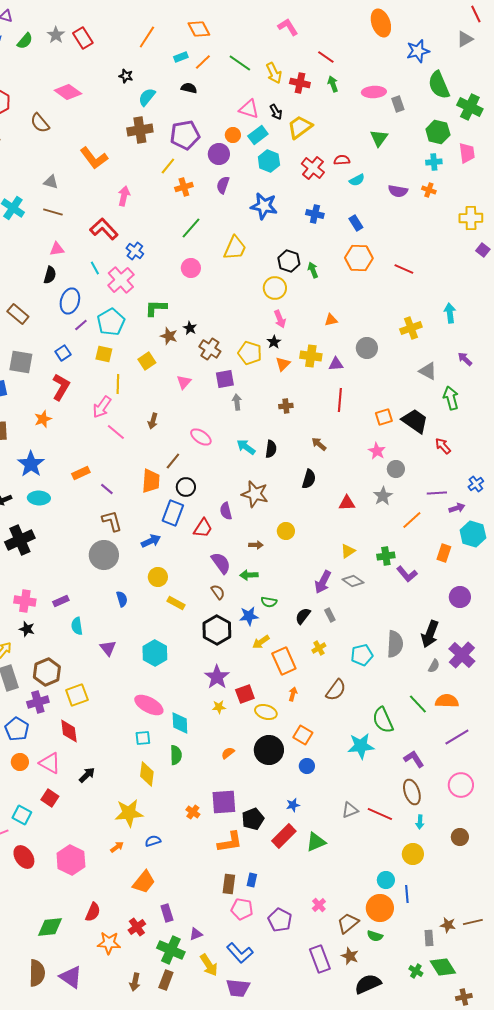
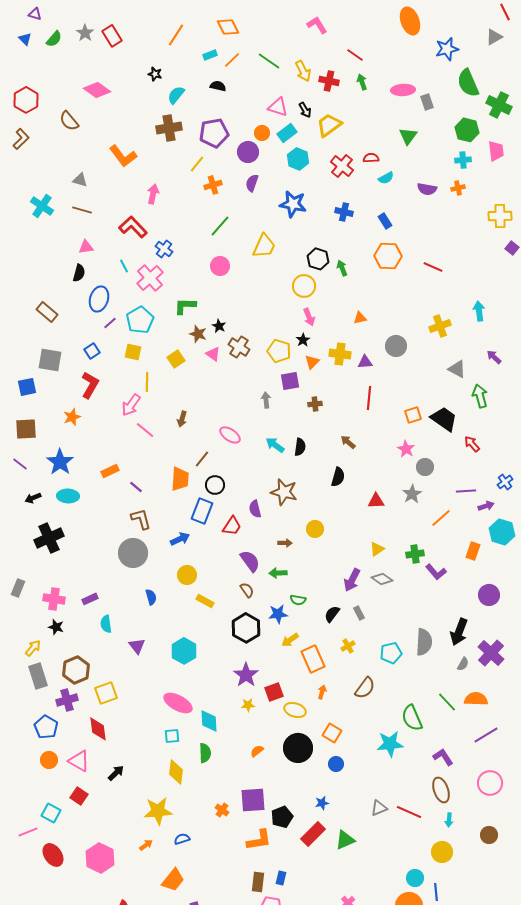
orange cross: (429, 190) -> (458, 188), turned -32
purple square: (225, 379) -> (290, 381), moved
pink triangle: (184, 382) -> (213, 354), moved, turned -35

